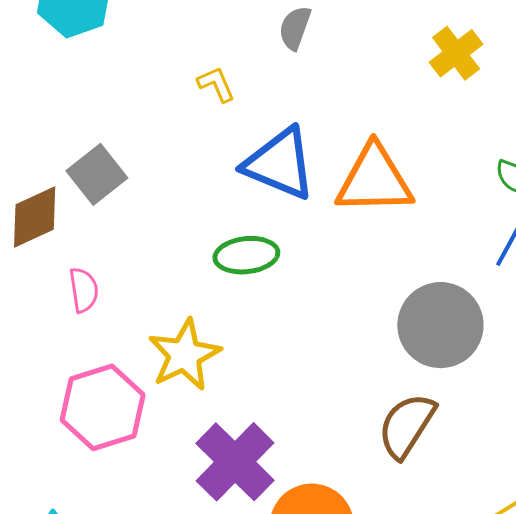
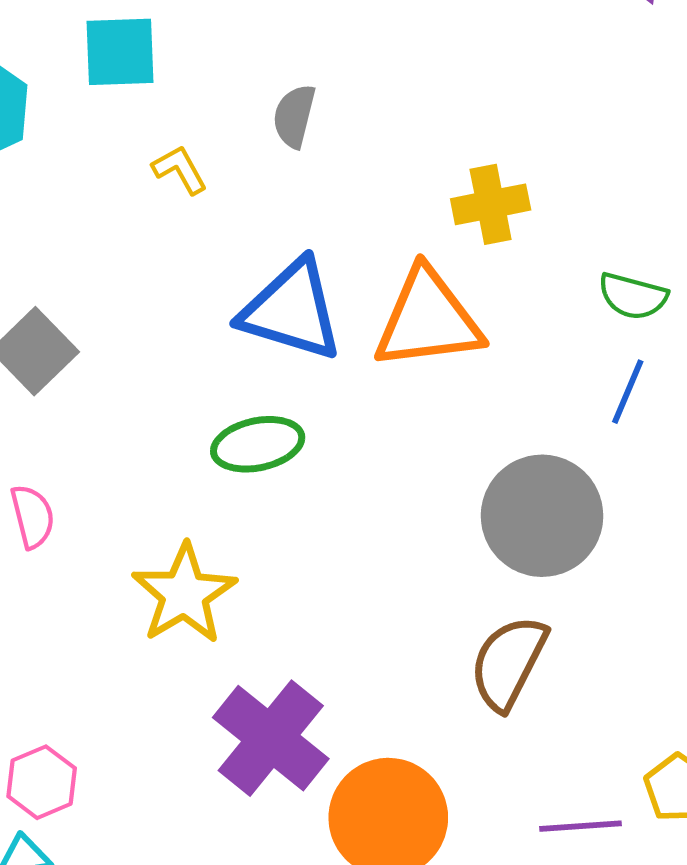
yellow cross: (456, 53) -> (491, 204), moved, turned 32
yellow L-shape: (216, 84) -> (180, 170), moved
pink hexagon: (103, 407) -> (42, 782), moved, size x0.6

